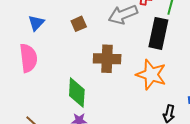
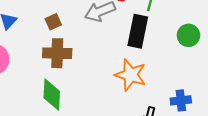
brown cross: (107, 59) -> (57, 53), moved

